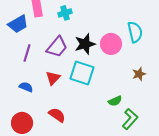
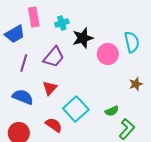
black star: (85, 44) -> (83, 38), moved
cyan square: (82, 73) -> (76, 109), moved, turned 30
blue semicircle: (26, 87) -> (23, 97), size x1.5

